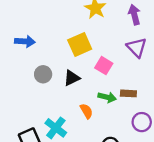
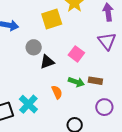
yellow square: (80, 45) -> (52, 19), moved
gray circle: (43, 74) -> (34, 47), moved

